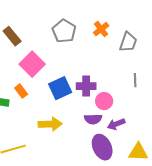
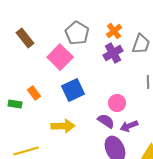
pink square: (32, 64) -> (60, 57), moved
purple cross: (86, 86) -> (113, 53), moved, turned -30
purple semicircle: (93, 119) -> (106, 121), turned -144

